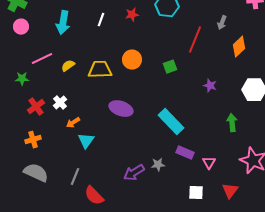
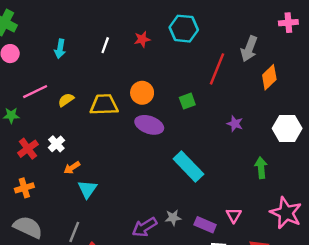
cyan arrow: (63, 23) -> (60, 49), size x0.7
gray arrow: (222, 23) -> (249, 49), size x1.5
purple ellipse: (121, 109) -> (149, 125), moved
purple rectangle: (185, 153) -> (205, 225), moved

